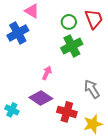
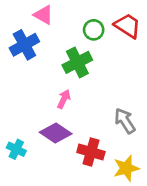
red trapezoid: (94, 19) -> (128, 26), turned -35
green cross: (72, 46) -> (77, 62), moved

